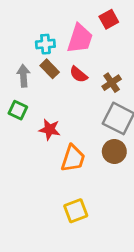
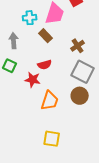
brown rectangle: (50, 69) -> (46, 36), moved
red semicircle: (78, 74) -> (45, 65), moved, turned -56
yellow square: (76, 211) -> (52, 139), turned 30

